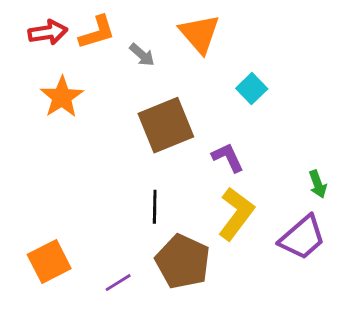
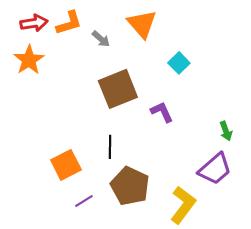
orange star: (62, 97) -> (29, 60), moved
yellow L-shape: (236, 214) -> (183, 205), moved
orange square: (49, 261) -> (66, 165), moved

